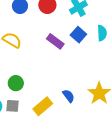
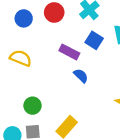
blue semicircle: (69, 96) -> (81, 76), moved

